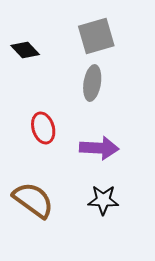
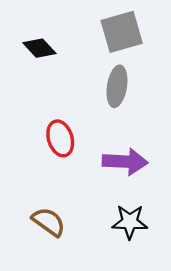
brown semicircle: (33, 200) -> (49, 222), size x0.7

